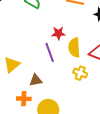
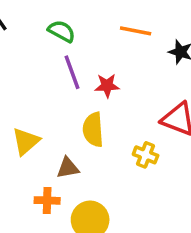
yellow semicircle: (74, 48) -> (93, 130), moved
purple line: (50, 52) -> (72, 72), moved

